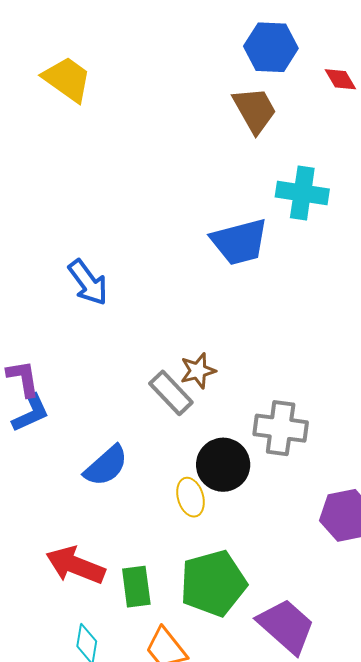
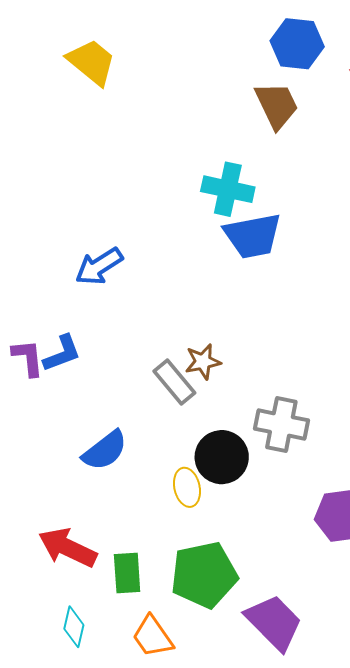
cyan cross: (302, 193) -> (228, 189), moved
blue arrow: (88, 282) -> (99, 266), turned 90
blue L-shape: (31, 413) -> (62, 353), moved

